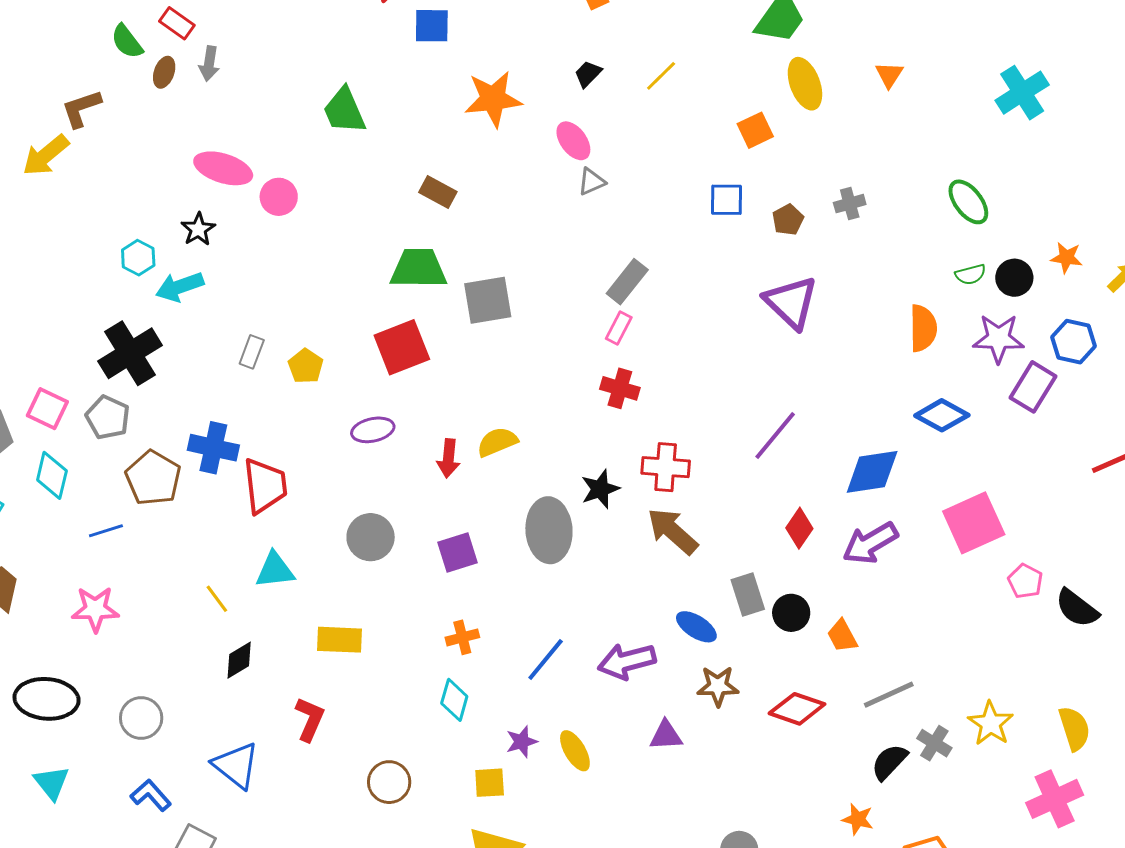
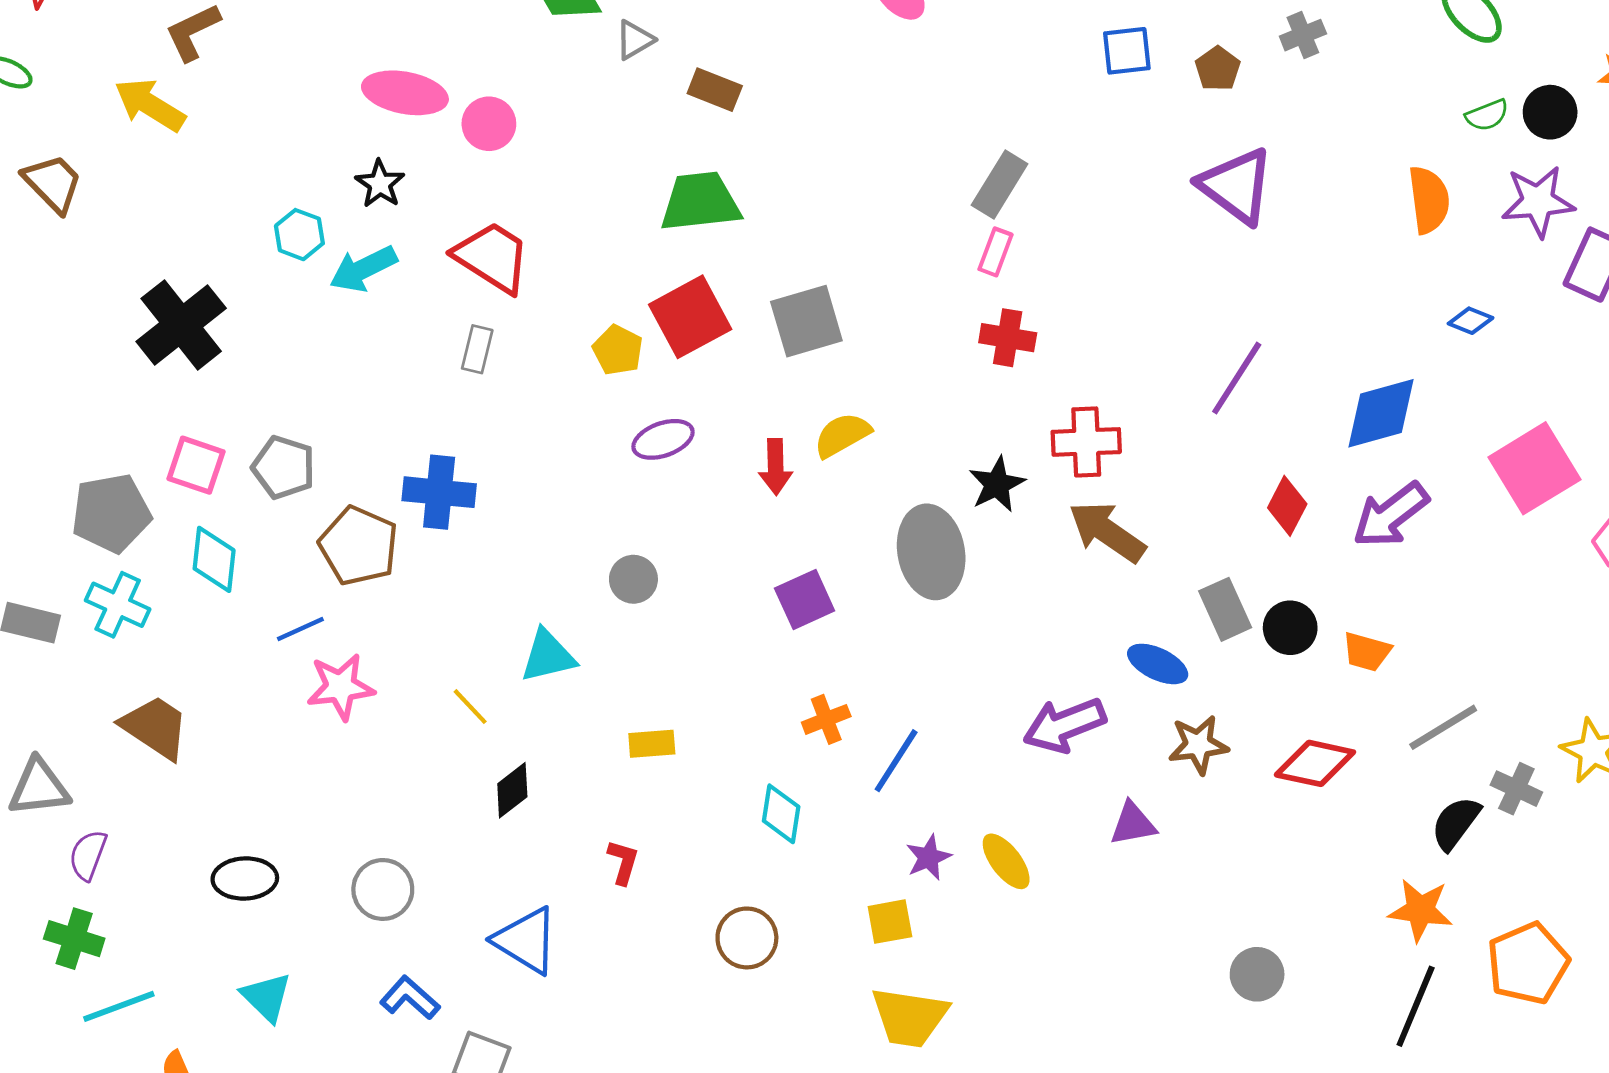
yellow arrow: (46, 155) -> (150, 105), turned 78
gray triangle: (592, 182) -> (635, 40), moved
gray square: (488, 300) -> (806, 321), moved
black cross: (130, 353) -> (181, 325), moved
yellow pentagon: (306, 366) -> (618, 350), moved
blue diamond: (942, 415) -> (1471, 321), size x0.6
red trapezoid: (265, 486) -> (492, 257), moved, turned -44
gray circle: (371, 537) -> (633, 579), moved, size x0.7
pink star: (95, 609) -> (341, 687), moved
orange trapezoid: (842, 636) -> (1367, 652), turned -39
yellow rectangle: (340, 640) -> (652, 744), size x0.7
blue line: (546, 660) -> (896, 761), moved
black ellipse: (47, 699) -> (245, 879), size x0.7
cyan diamond: (454, 700) -> (781, 814), moved
red L-shape: (310, 719) -> (623, 862), size x0.7
orange star: (858, 819) -> (1420, 910), size x1.4

